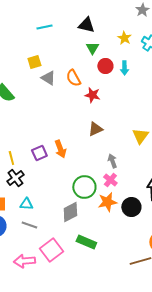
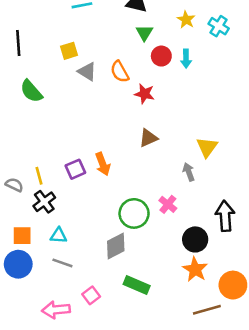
gray arrow: (112, 161) -> (189, 172), moved
orange star: (107, 202) -> (195, 269), moved, turned -30
pink square: (51, 250) -> (91, 295), size x0.6

